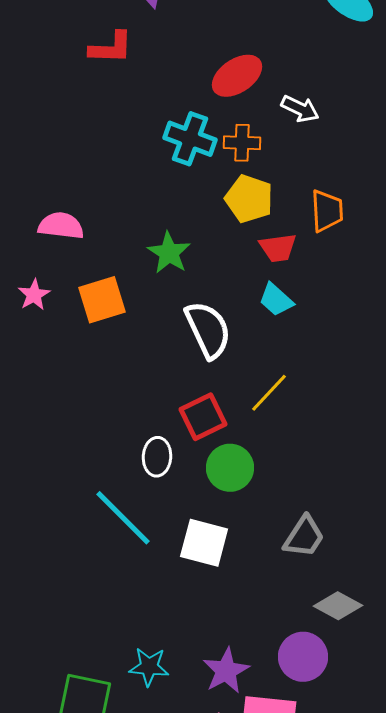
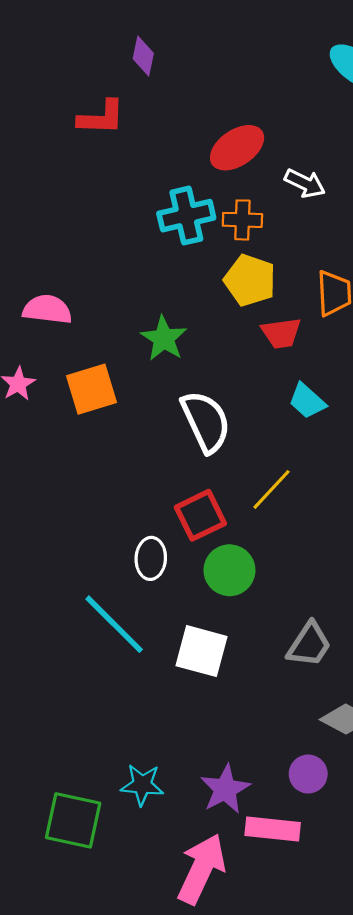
cyan cross: (190, 139) -> (186, 216), turned -33
cyan trapezoid: (276, 300) -> (307, 401), moved
purple circle: (303, 657) -> (308, 774), size x0.7

